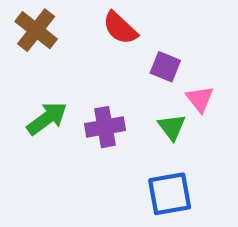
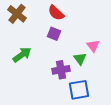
purple square: (165, 67) -> (54, 34), moved
purple cross: (105, 127) -> (61, 70), moved

